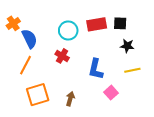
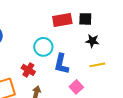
cyan circle: (68, 31) -> (43, 47), moved
red cross: (62, 56) -> (28, 70), moved

